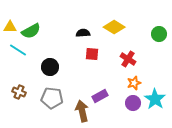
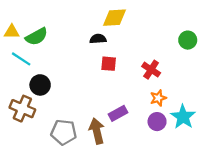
yellow diamond: (114, 27) -> (114, 18), moved, turned -35
black circle: (50, 67) -> (40, 85), moved
brown cross: (19, 92) -> (22, 109), size x1.5
gray pentagon: (52, 98) -> (64, 132), moved

